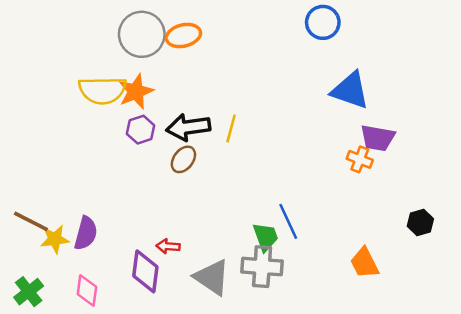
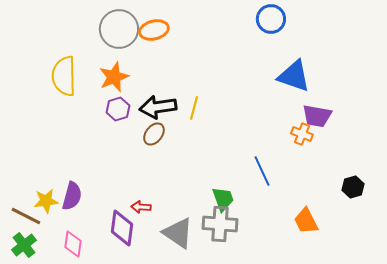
yellow semicircle: (102, 90) -> (64, 76), moved, turned 90
brown line: (31, 221) -> (26, 216), moved
blue line: (288, 221) -> (262, 171), moved

